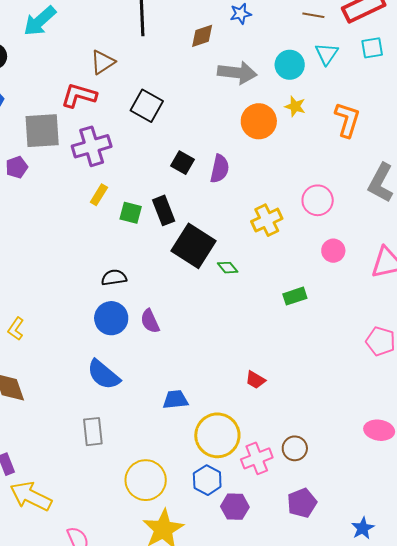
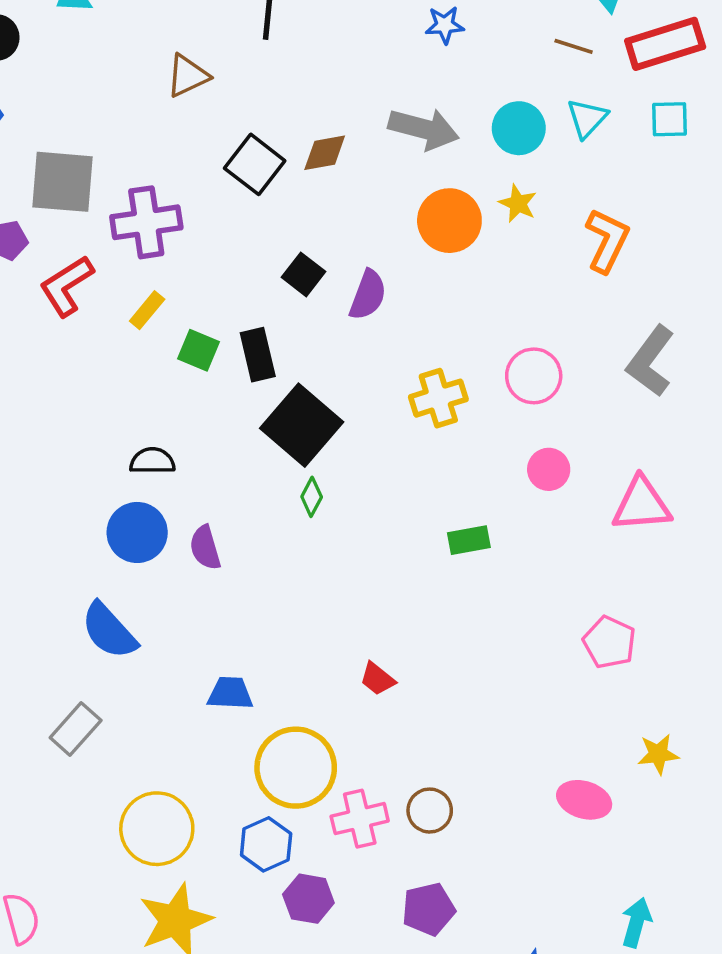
brown diamond: (202, 36) -> (325, 153), moved
red L-shape: (79, 96) -> (67, 286), moved, turned -57
green diamond: (228, 268) -> (312, 497), moved, turned 60
gray rectangle: (93, 432) -> (76, 729), turned 40

